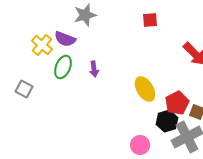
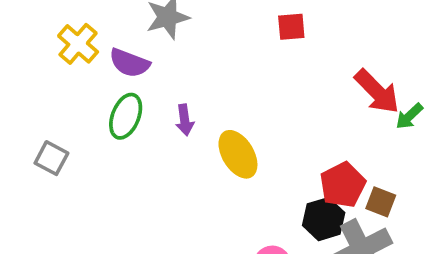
yellow cross: (42, 45) -> (78, 44), moved
yellow ellipse: (145, 89) -> (238, 154), moved

